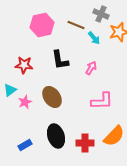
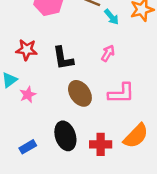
black L-shape: (60, 60) -> (63, 58), moved
brown ellipse: (52, 97) -> (80, 93), moved

